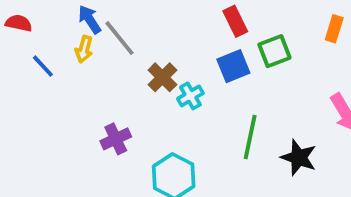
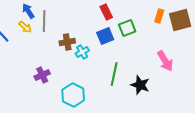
gray line: (119, 38) -> (44, 21), turned 40
yellow arrow: (84, 49) -> (25, 27), turned -64
brown cross: (162, 77) -> (67, 42), turned 35

